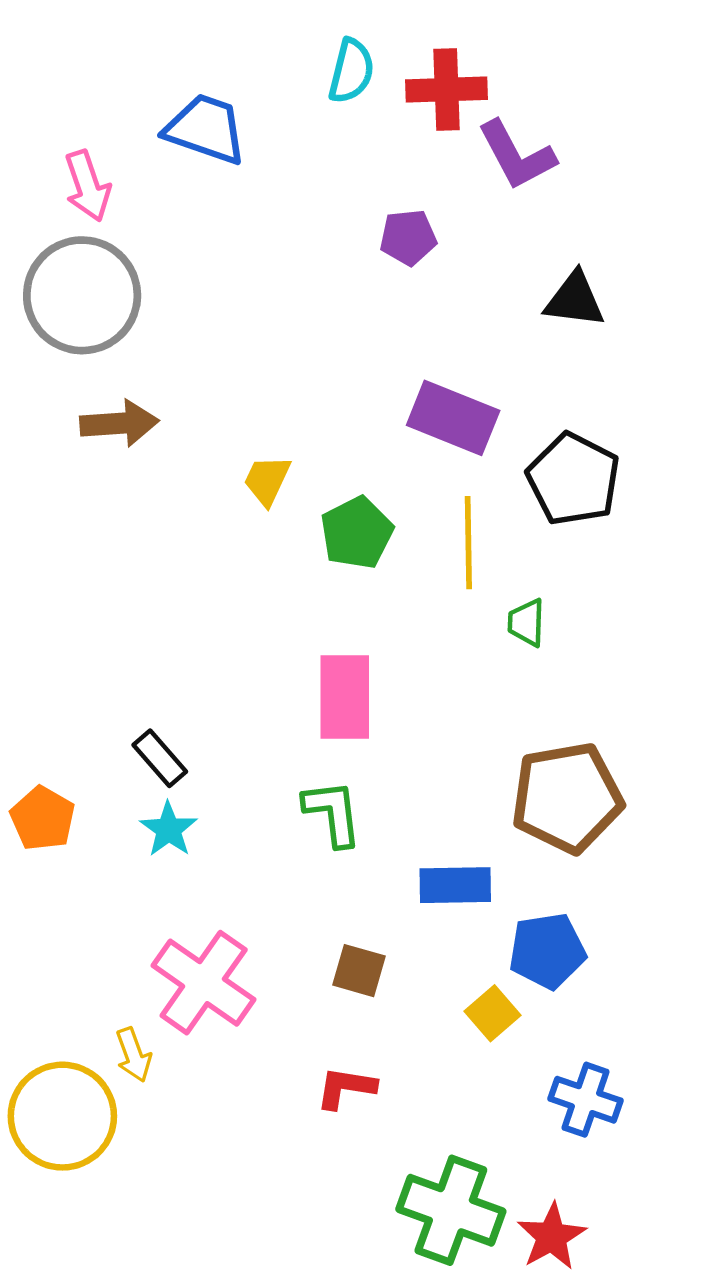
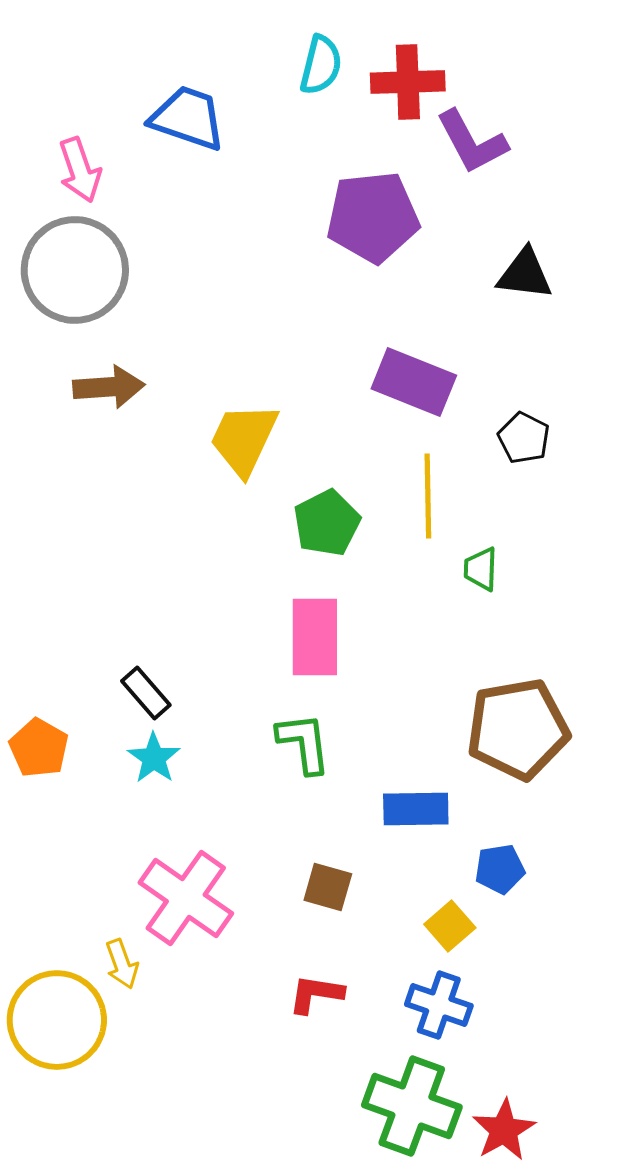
purple pentagon: (408, 237) -> (373, 217), size x1.8
black pentagon: (573, 479) -> (524, 438), size x0.6
yellow trapezoid: (267, 480) -> (244, 439), size x1.6
green pentagon: (357, 533) -> (327, 523), moved
blue pentagon: (547, 951) -> (500, 869), size x0.7
blue cross: (586, 1100) -> (439, 1005), moved

